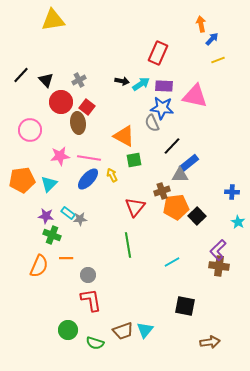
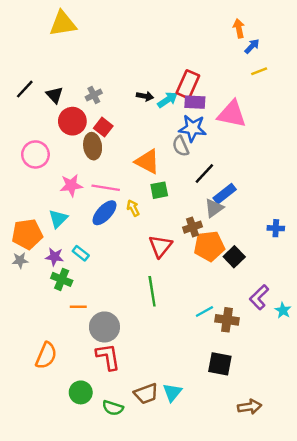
red rectangle: (158, 53) -> (188, 84), moved
gray triangle: (180, 175) -> (214, 208), turned -36
orange pentagon: (22, 180) -> (27, 234), moved
gray star: (80, 219) -> (20, 260), moved
cyan star: (238, 222) -> (283, 310), moved
orange semicircle: (39, 266) -> (46, 356), moved
brown cross: (219, 266) -> (227, 320), moved
gray circle: (88, 275) -> (104, 327), size x1.6

